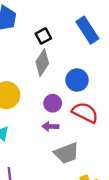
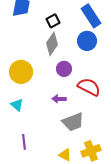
blue circle: (77, 80) -> (87, 41), moved
purple circle: (53, 103) -> (64, 69), moved

